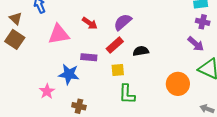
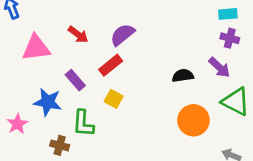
black semicircle: (141, 51) -> (183, 76), moved
purple rectangle: (89, 57) -> (75, 80), turned 42
yellow square: (118, 70) -> (114, 99), turned 32
green L-shape: (127, 94) -> (83, 123), moved

